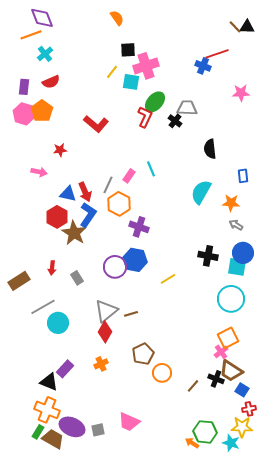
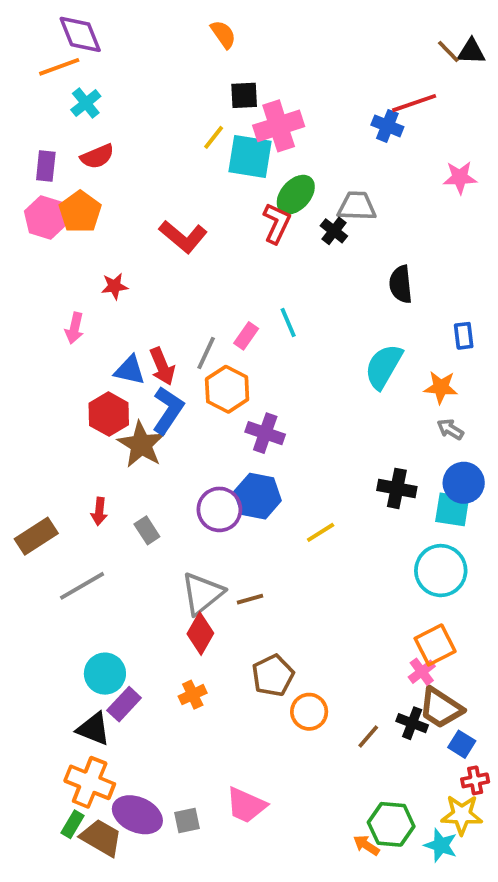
cyan square: (131, 82) -> (250, 156), size x1.4
pink arrow: (39, 172) -> (74, 328), turned 91
cyan circle: (58, 323) -> (105, 674), moved

